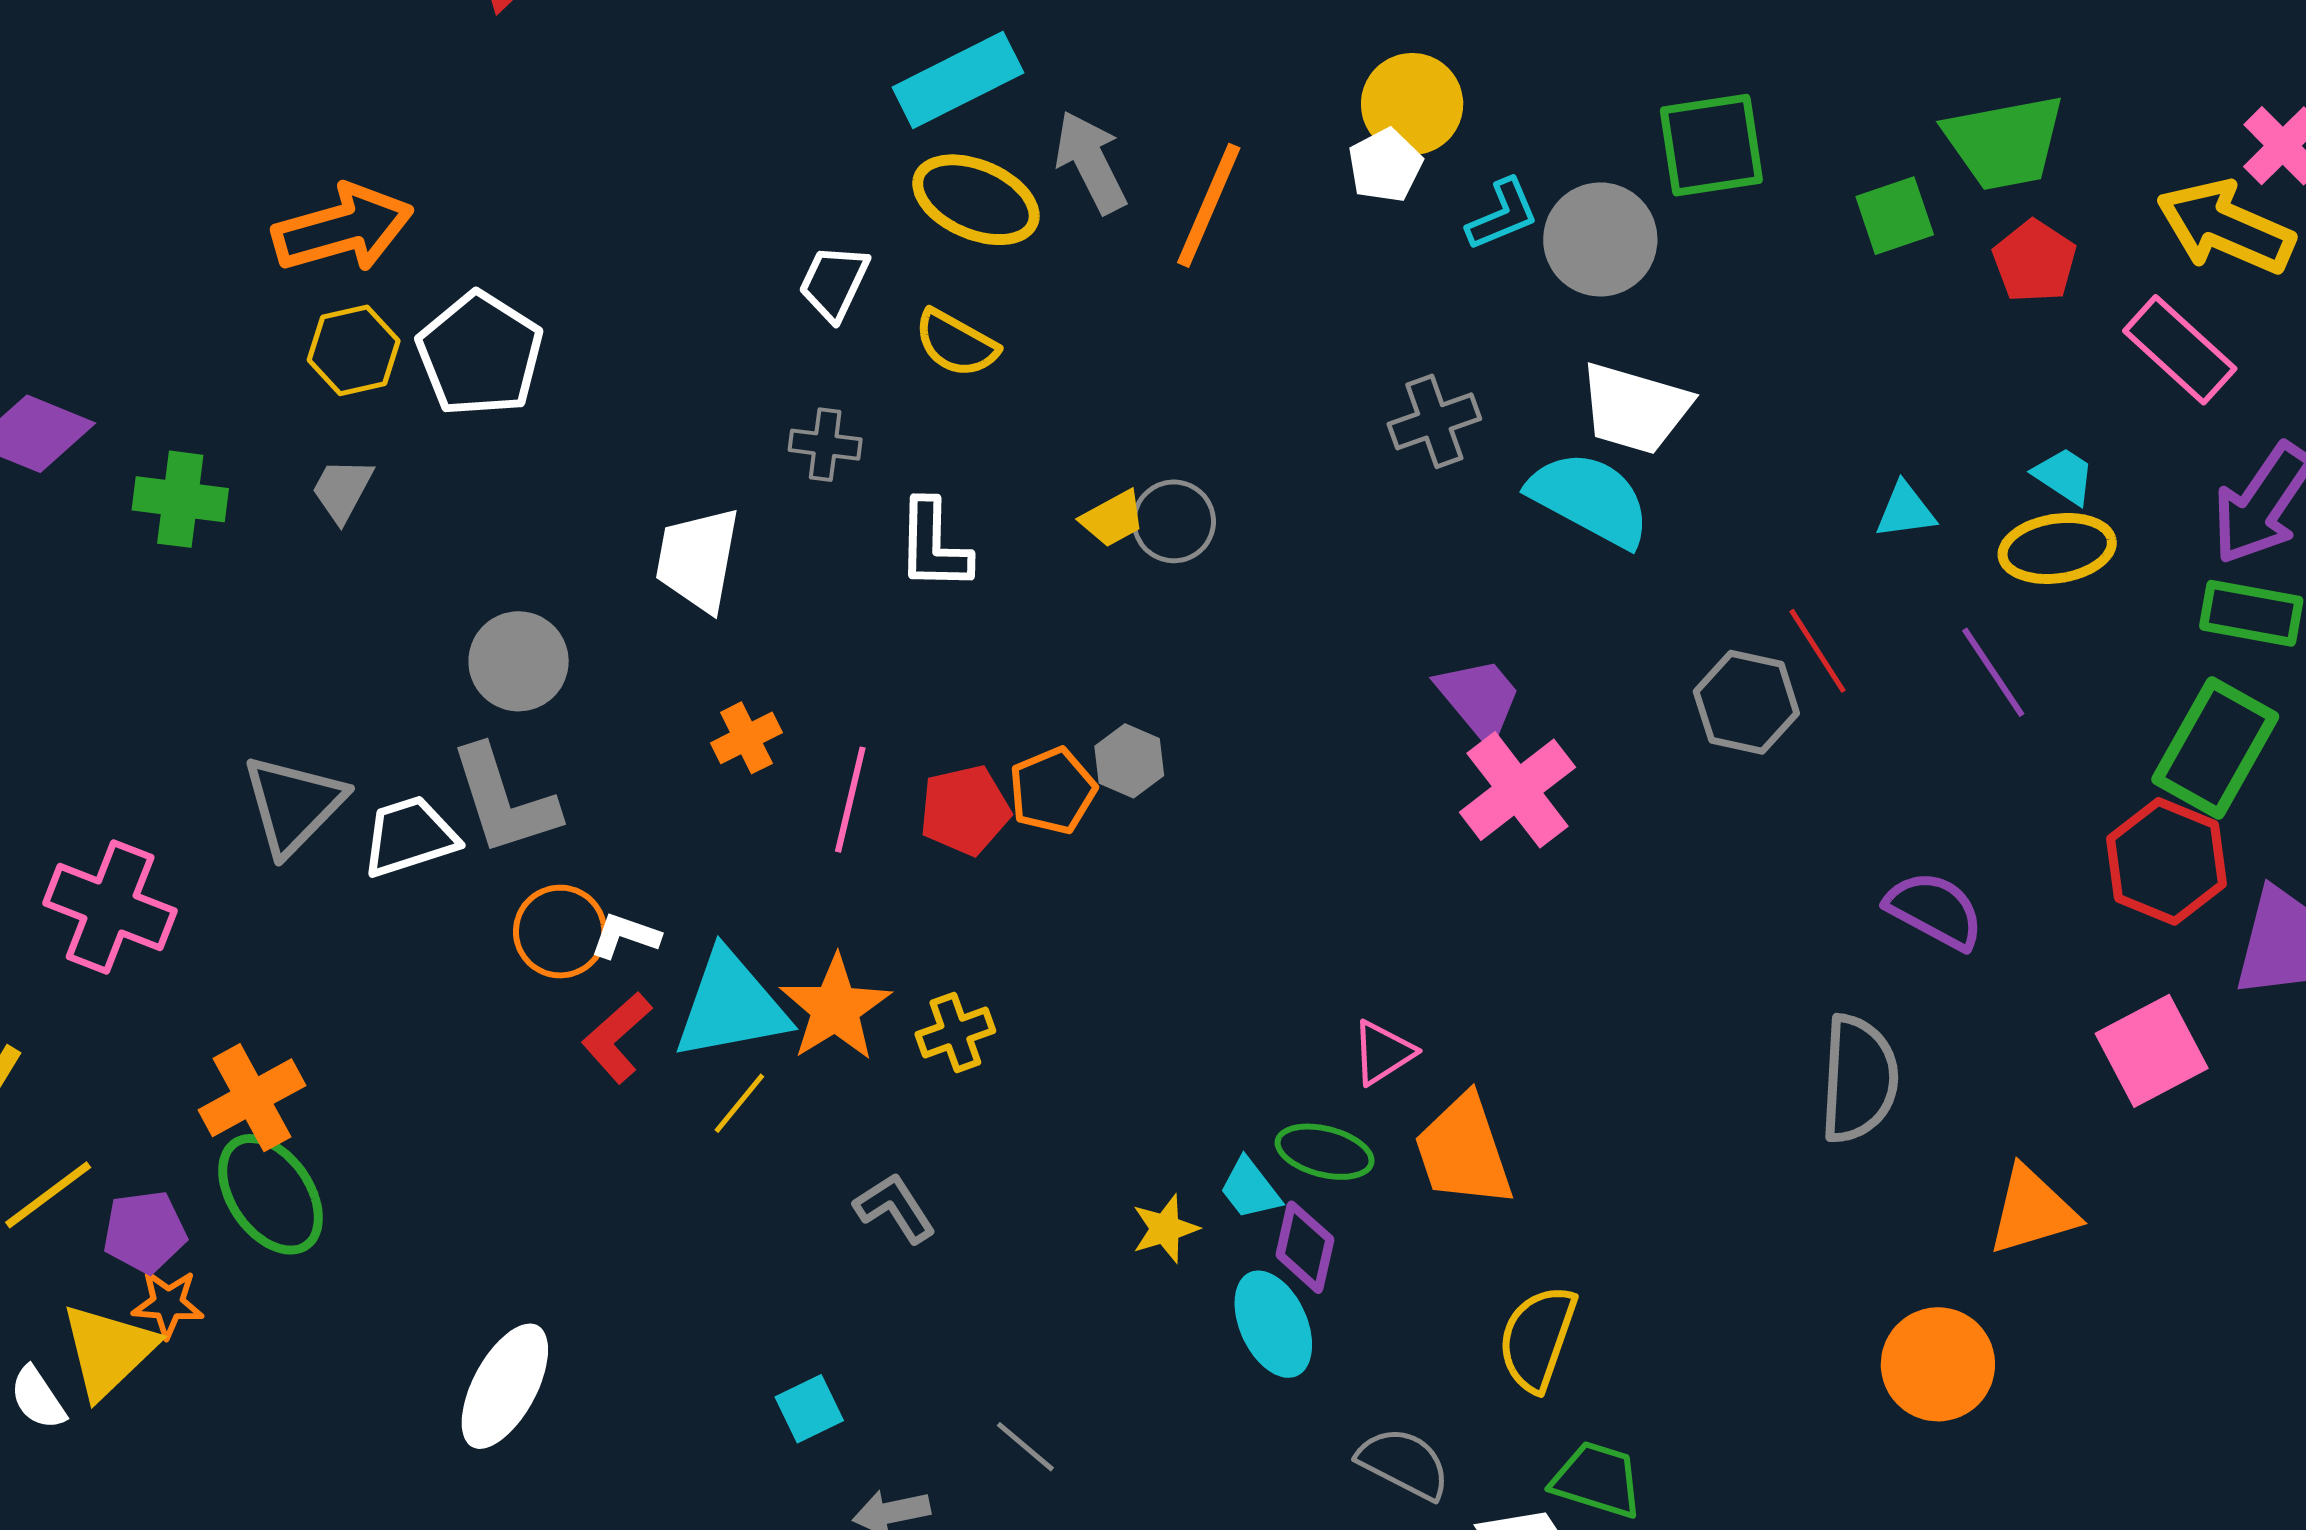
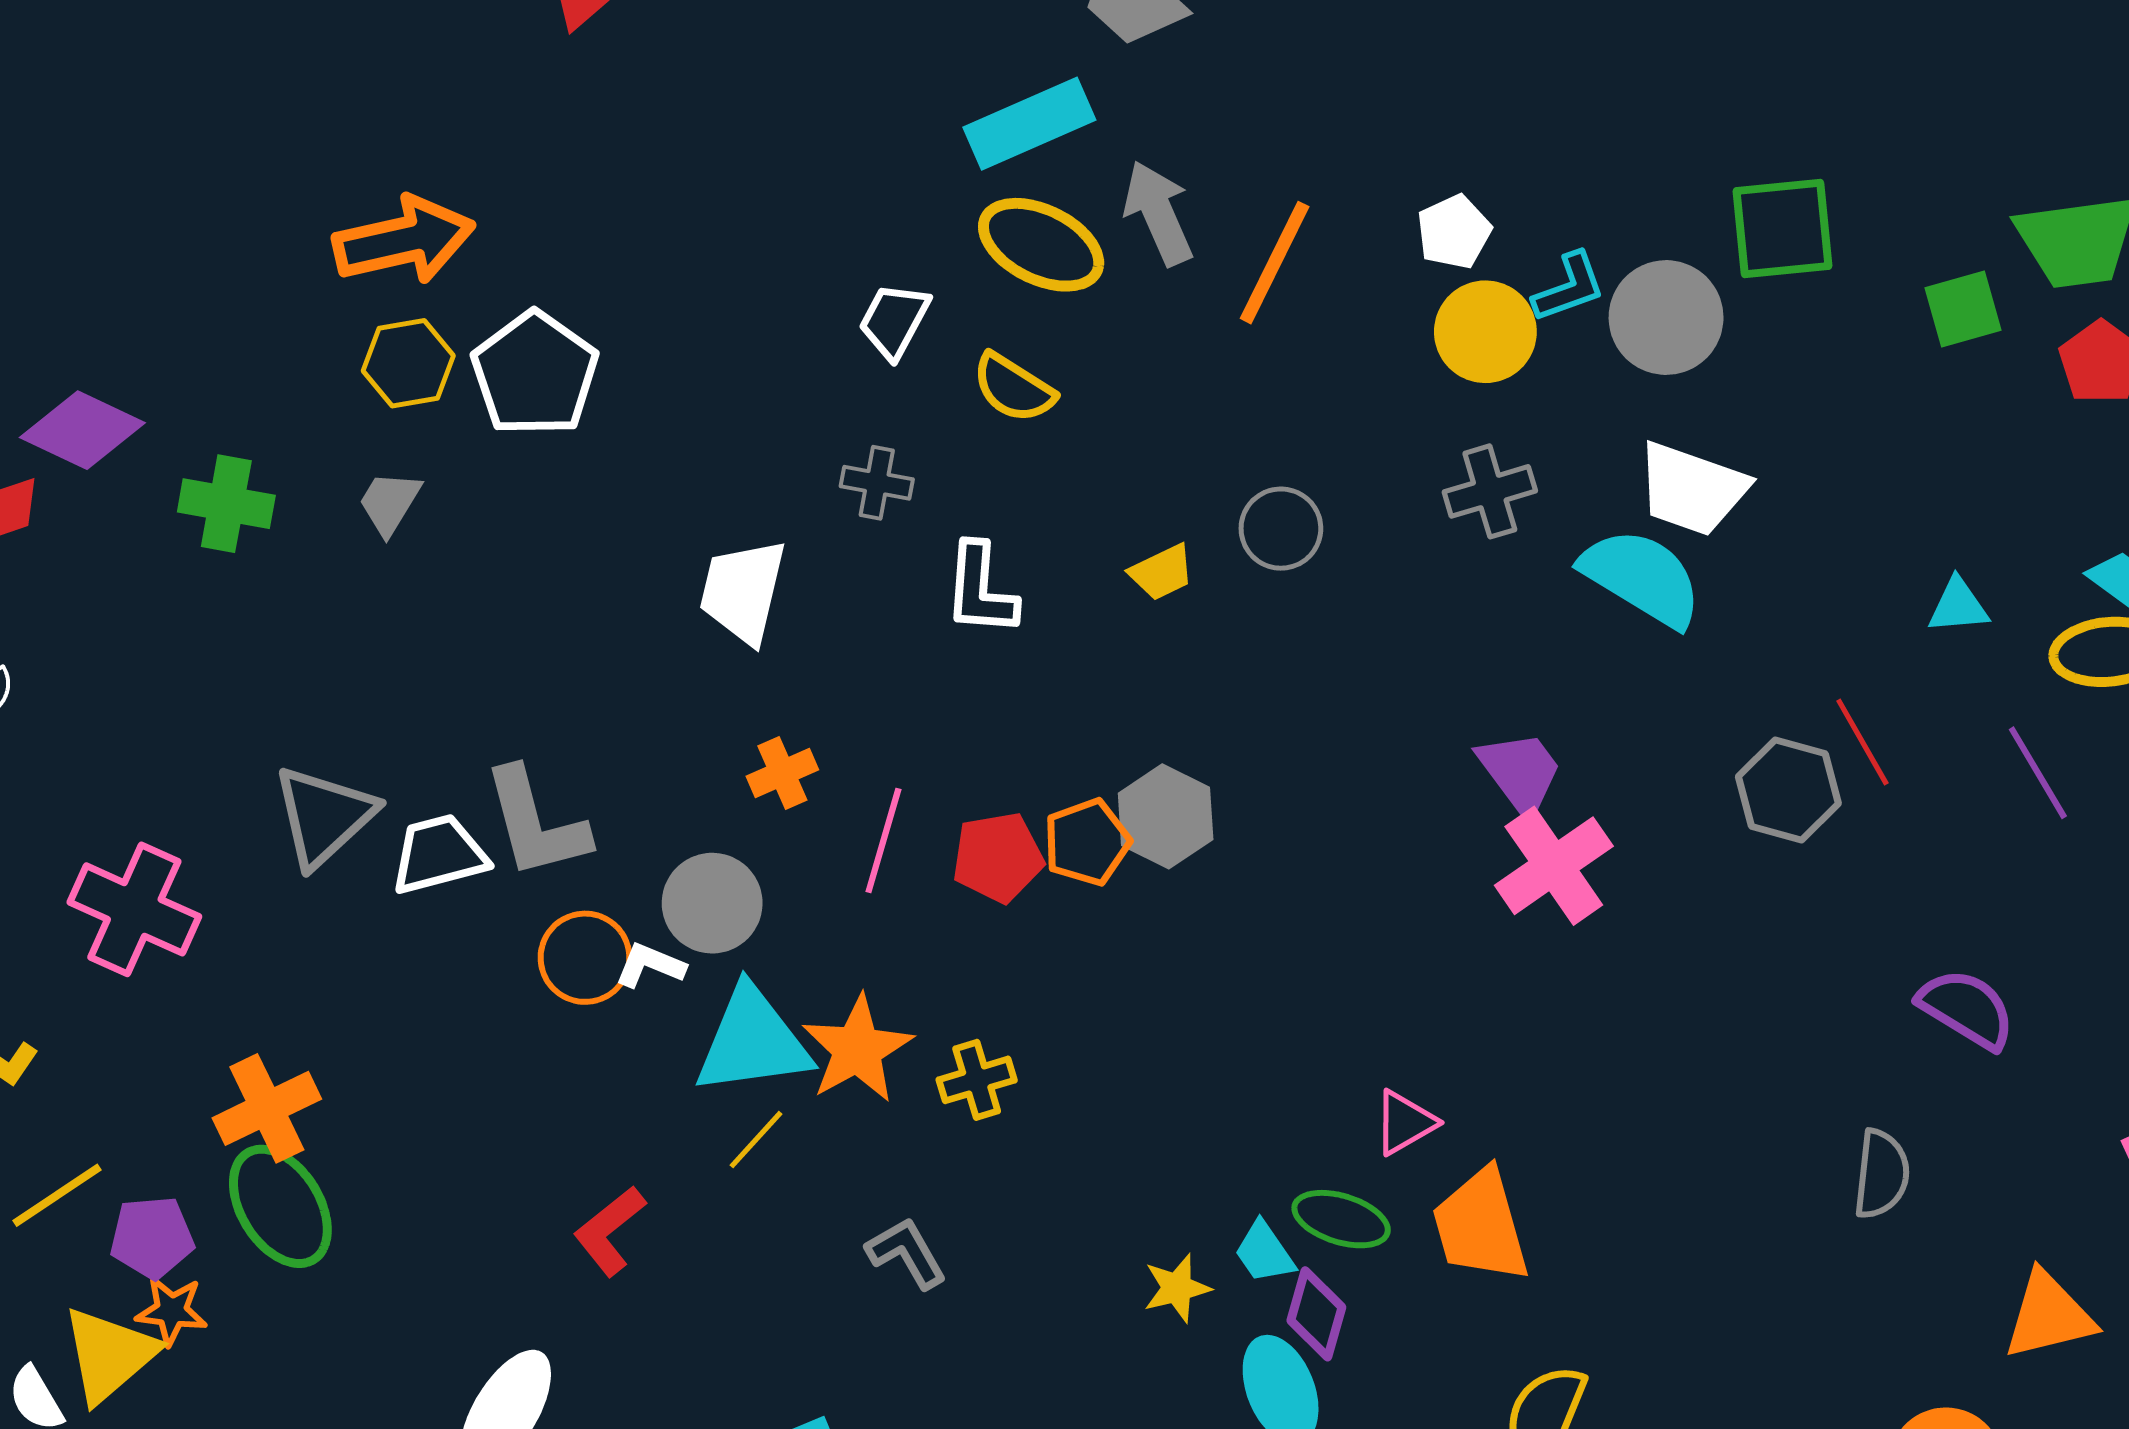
yellow circle: (1412, 104) -> (1485, 332), moved
gray circle: (1174, 521) -> (1281, 529), moved
gray circle: (519, 661) -> (712, 903), moved
gray hexagon: (1129, 761) -> (1166, 816), size x1.4
red L-shape: (617, 1037) -> (610, 1231), moved
gray semicircle: (1859, 1079) -> (1881, 1174), size x0.7

